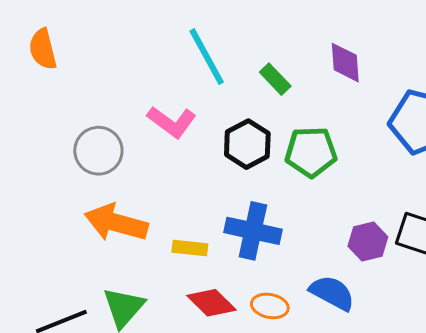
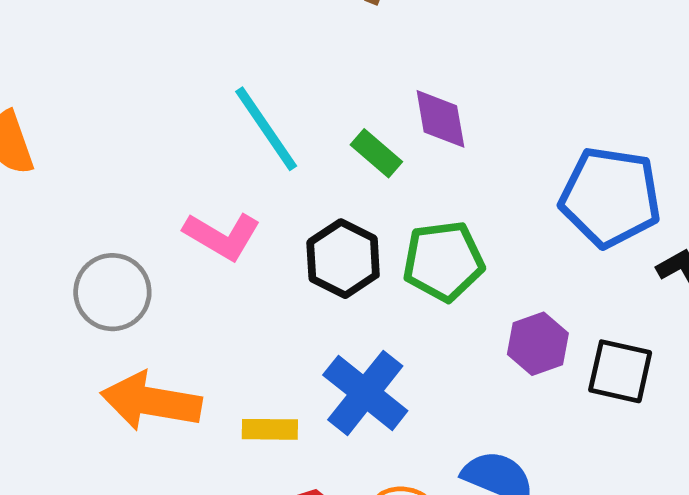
purple diamond: (345, 63) -> (440, 119), moved
blue cross: (253, 231) -> (365, 393), turned 32
purple hexagon: (368, 241) -> (538, 344), moved

